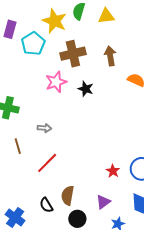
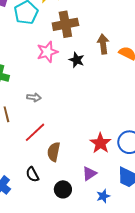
brown arrow: (110, 56) -> (103, 44), moved
red star: (113, 171) -> (100, 143), size x1.5
brown semicircle: (68, 195) -> (54, 152), moved

